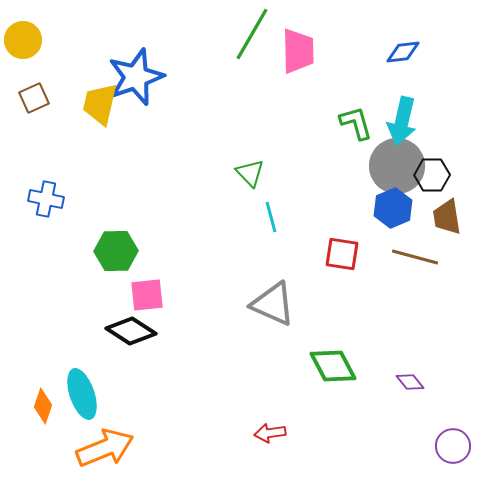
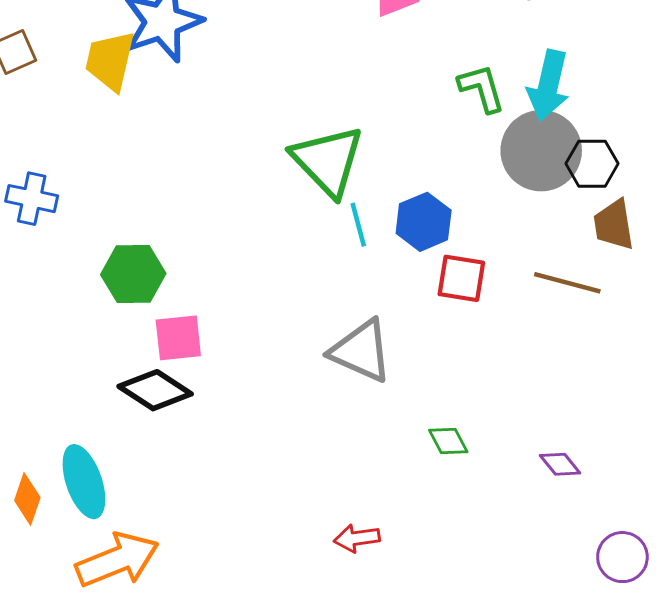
green triangle: (250, 173) -> (328, 161), size x1.8
blue hexagon: (393, 208) -> (424, 222), moved
green diamond: (333, 366) -> (448, 441), size x0.6

